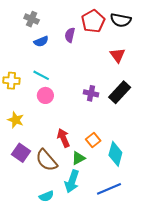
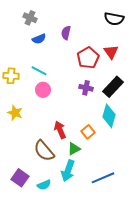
red pentagon: (93, 21) -> (88, 58), moved
purple square: (21, 153) -> (20, 178), moved
cyan diamond: (115, 154) -> (109, 116), moved

